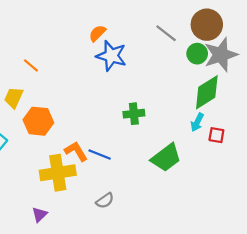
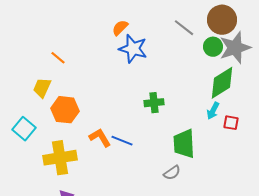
green trapezoid: (166, 158) -> (184, 144), turned 124
yellow cross: (58, 173) -> (60, 158), moved
gray semicircle: (105, 201) -> (172, 173), moved

